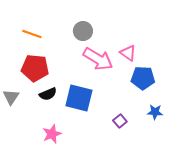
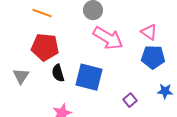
pink triangle: (128, 53) -> (149, 32), moved
black semicircle: (48, 94) -> (58, 73), turned 96

